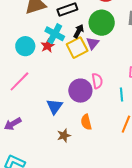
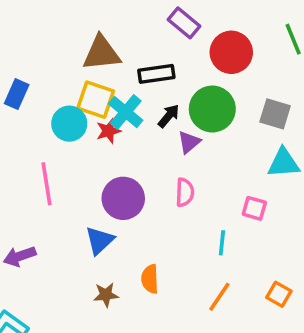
yellow square: (77, 48) -> (96, 100), moved, turned 35
pink line: (19, 81) -> (46, 184), turned -65
pink semicircle: (97, 81) -> (185, 192), moved
purple circle: (80, 91) -> (123, 198), moved

